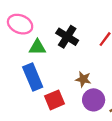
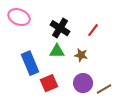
green triangle: (37, 47) -> (57, 51), moved
brown star: (83, 79) -> (81, 55), moved

